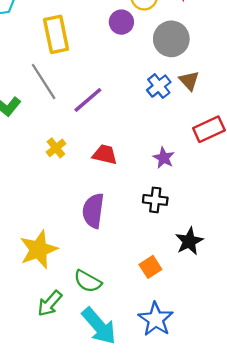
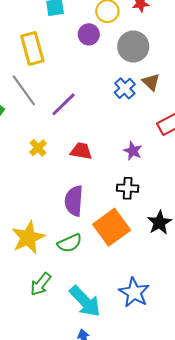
orange square: (150, 267) -> (112, 227), moved, size x1.8
green semicircle: (88, 281) -> (70, 243), moved, turned -50

